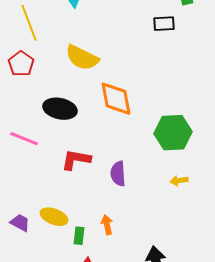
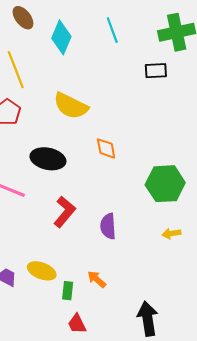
orange diamond: (116, 99) -> (106, 148), size x0.6
red L-shape: (76, 160) -> (65, 212), turned 120
orange arrow: (107, 225) -> (97, 279), turned -36

